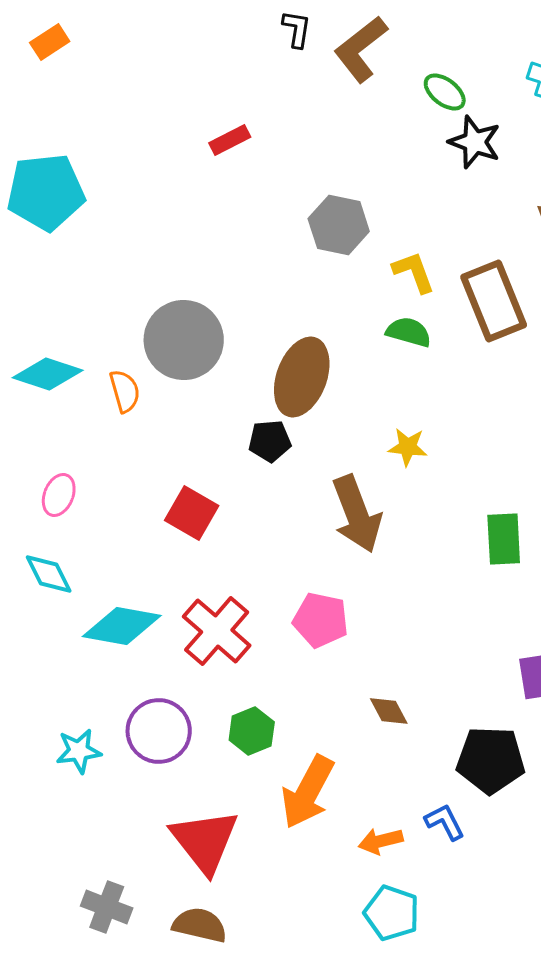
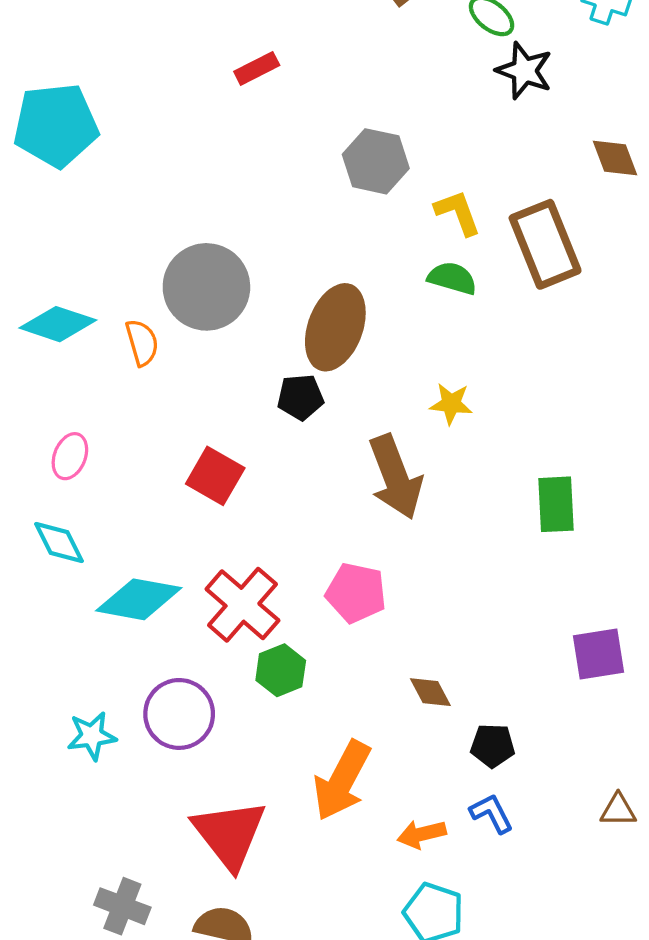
green hexagon: (252, 731) -> (281, 670), moved
black pentagon: (491, 760) -> (493, 746), moved, size x0.6

